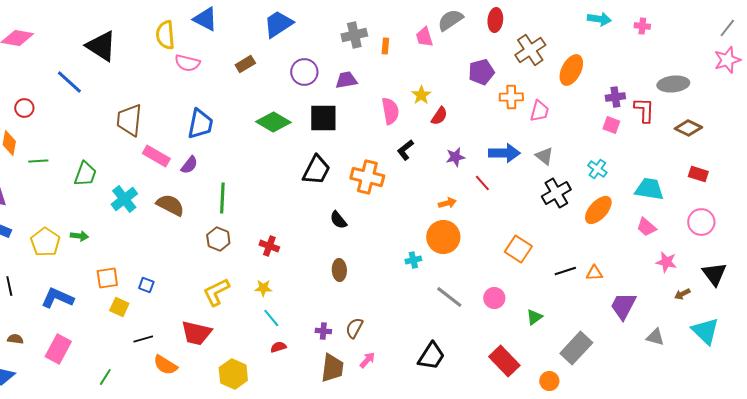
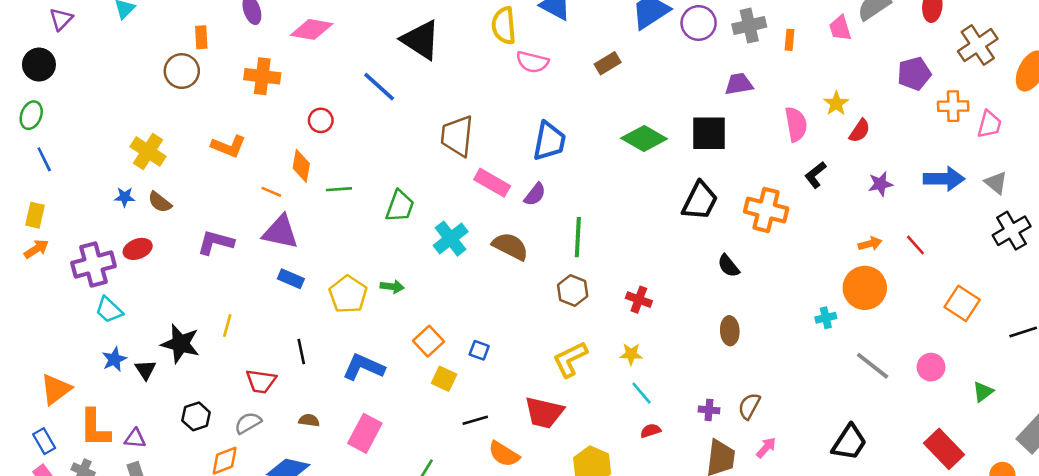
purple circle: (304, 72) -> (699, 23), moved
red line: (482, 183) -> (915, 245), moved
orange square: (107, 278) -> (429, 341), turned -35

